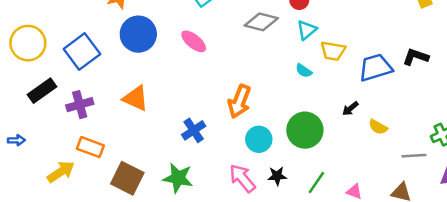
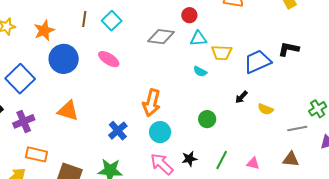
cyan triangle: (307, 30) -> (198, 39), turned 42
green circle: (305, 130) -> (207, 119), size x0.6
cyan circle: (259, 139) -> (160, 132), moved

